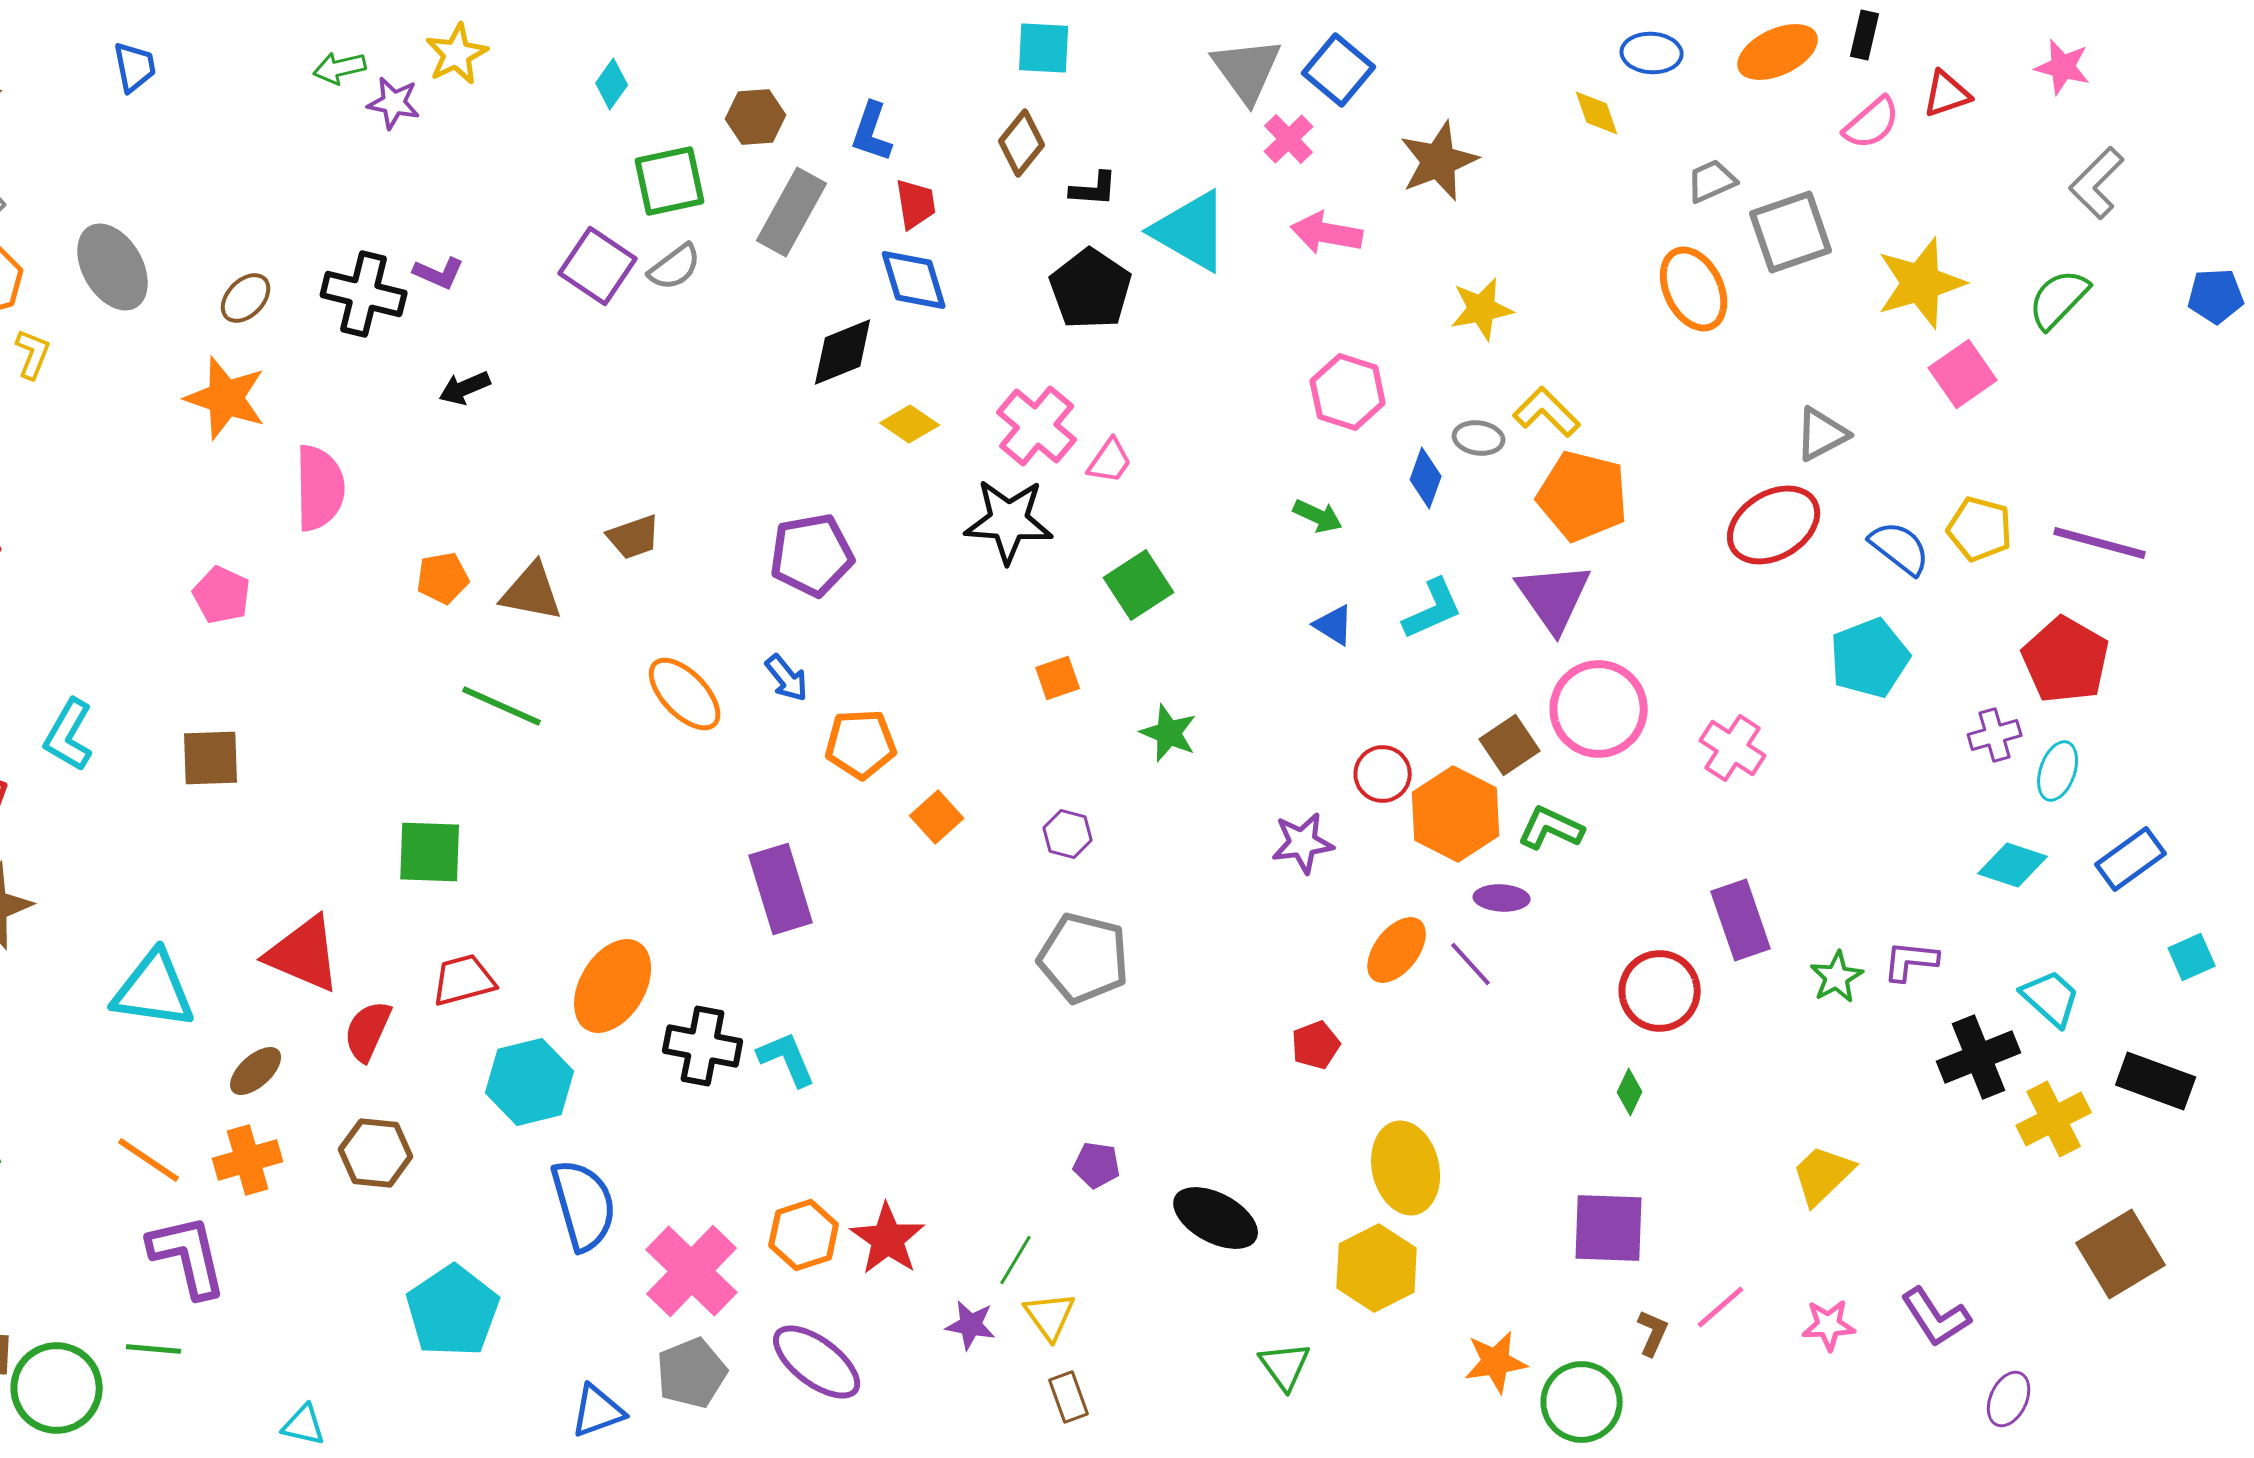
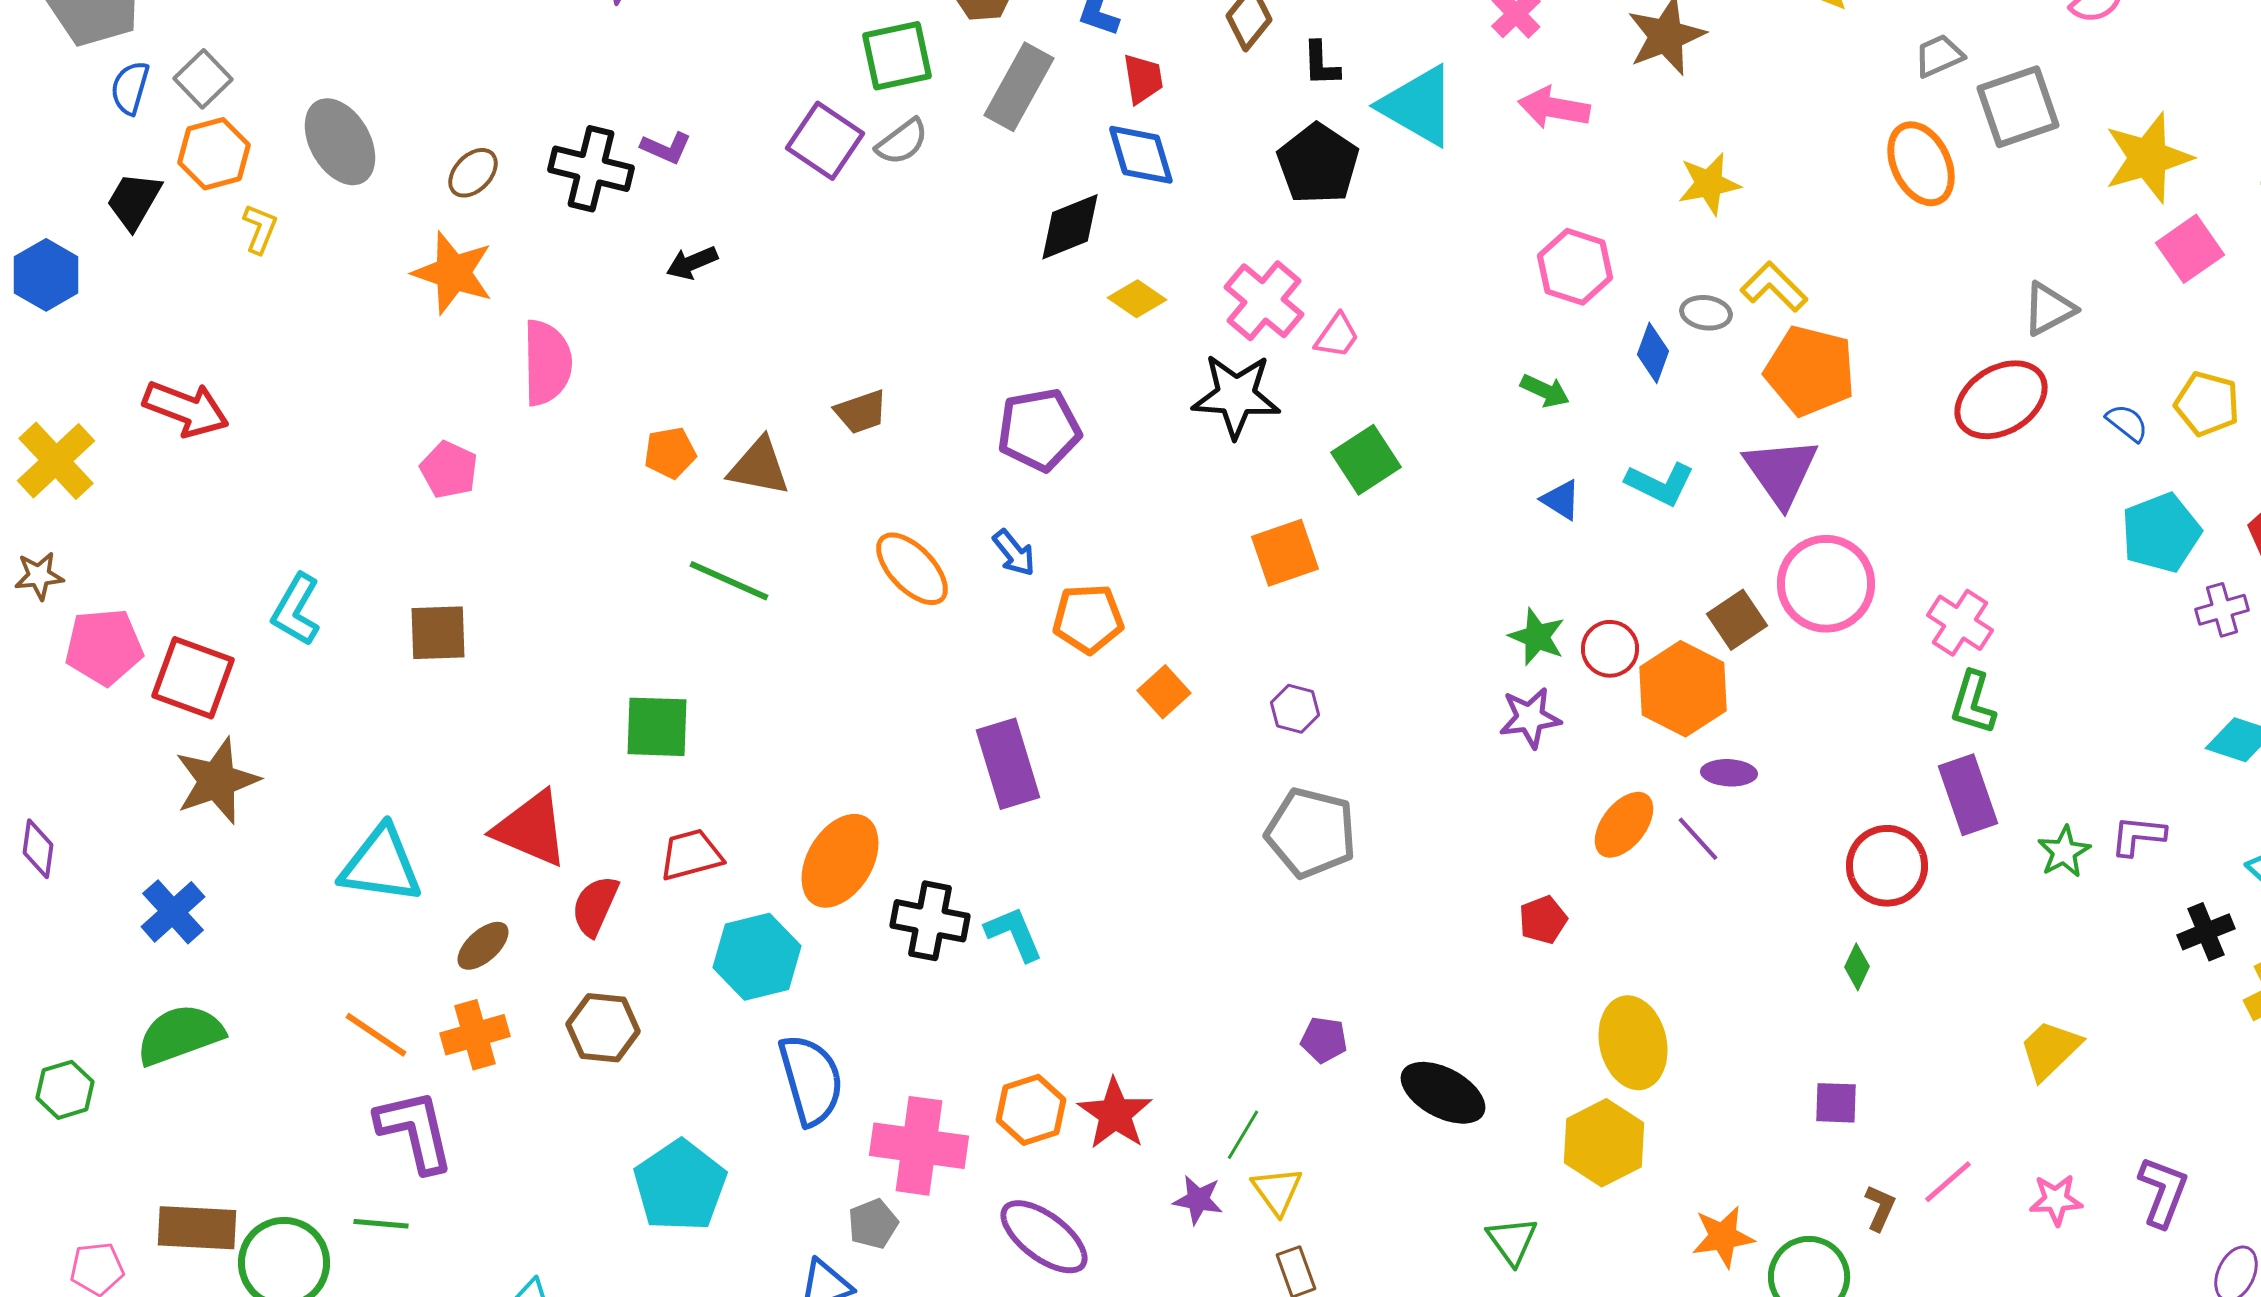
black L-shape: (1094, 189) -> (1321, 64), turned 84
blue semicircle: (1900, 548) -> (2127, 423), size x0.7
cyan L-shape: (1433, 609) -> (1660, 484), turned 50
cyan pentagon: (1870, 658) -> (2161, 533), moved
orange square: (1058, 678) -> (1285, 553), size x1.5
green star: (1169, 733) -> (1537, 637), moved
green L-shape: (1551, 828) -> (1973, 703), moved, turned -98
black cross: (1979, 1057) -> (2206, 932), size x0.7
purple square: (1609, 1228) -> (1836, 1103), size x0.6
pink cross: (692, 1271) -> (919, 1146), turned -36
purple L-shape: (1936, 1317) -> (2163, 1192), turned -126
gray pentagon: (692, 1373) -> (873, 1224), moved, size x0.7

